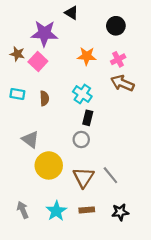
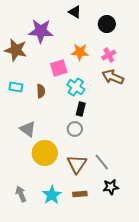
black triangle: (71, 13) -> (75, 12), moved
brown star: (17, 54) -> (16, 50), size x1.6
pink square: (38, 62) -> (59, 68), moved, turned 30
black star: (120, 212) -> (111, 187), moved

